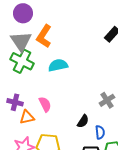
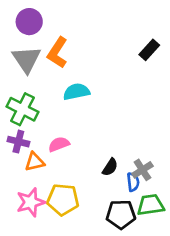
green cross: (22, 61) -> (22, 109), moved
gray cross: (107, 100) -> (142, 170), moved
pink semicircle: (45, 104) -> (59, 144), turned -84

